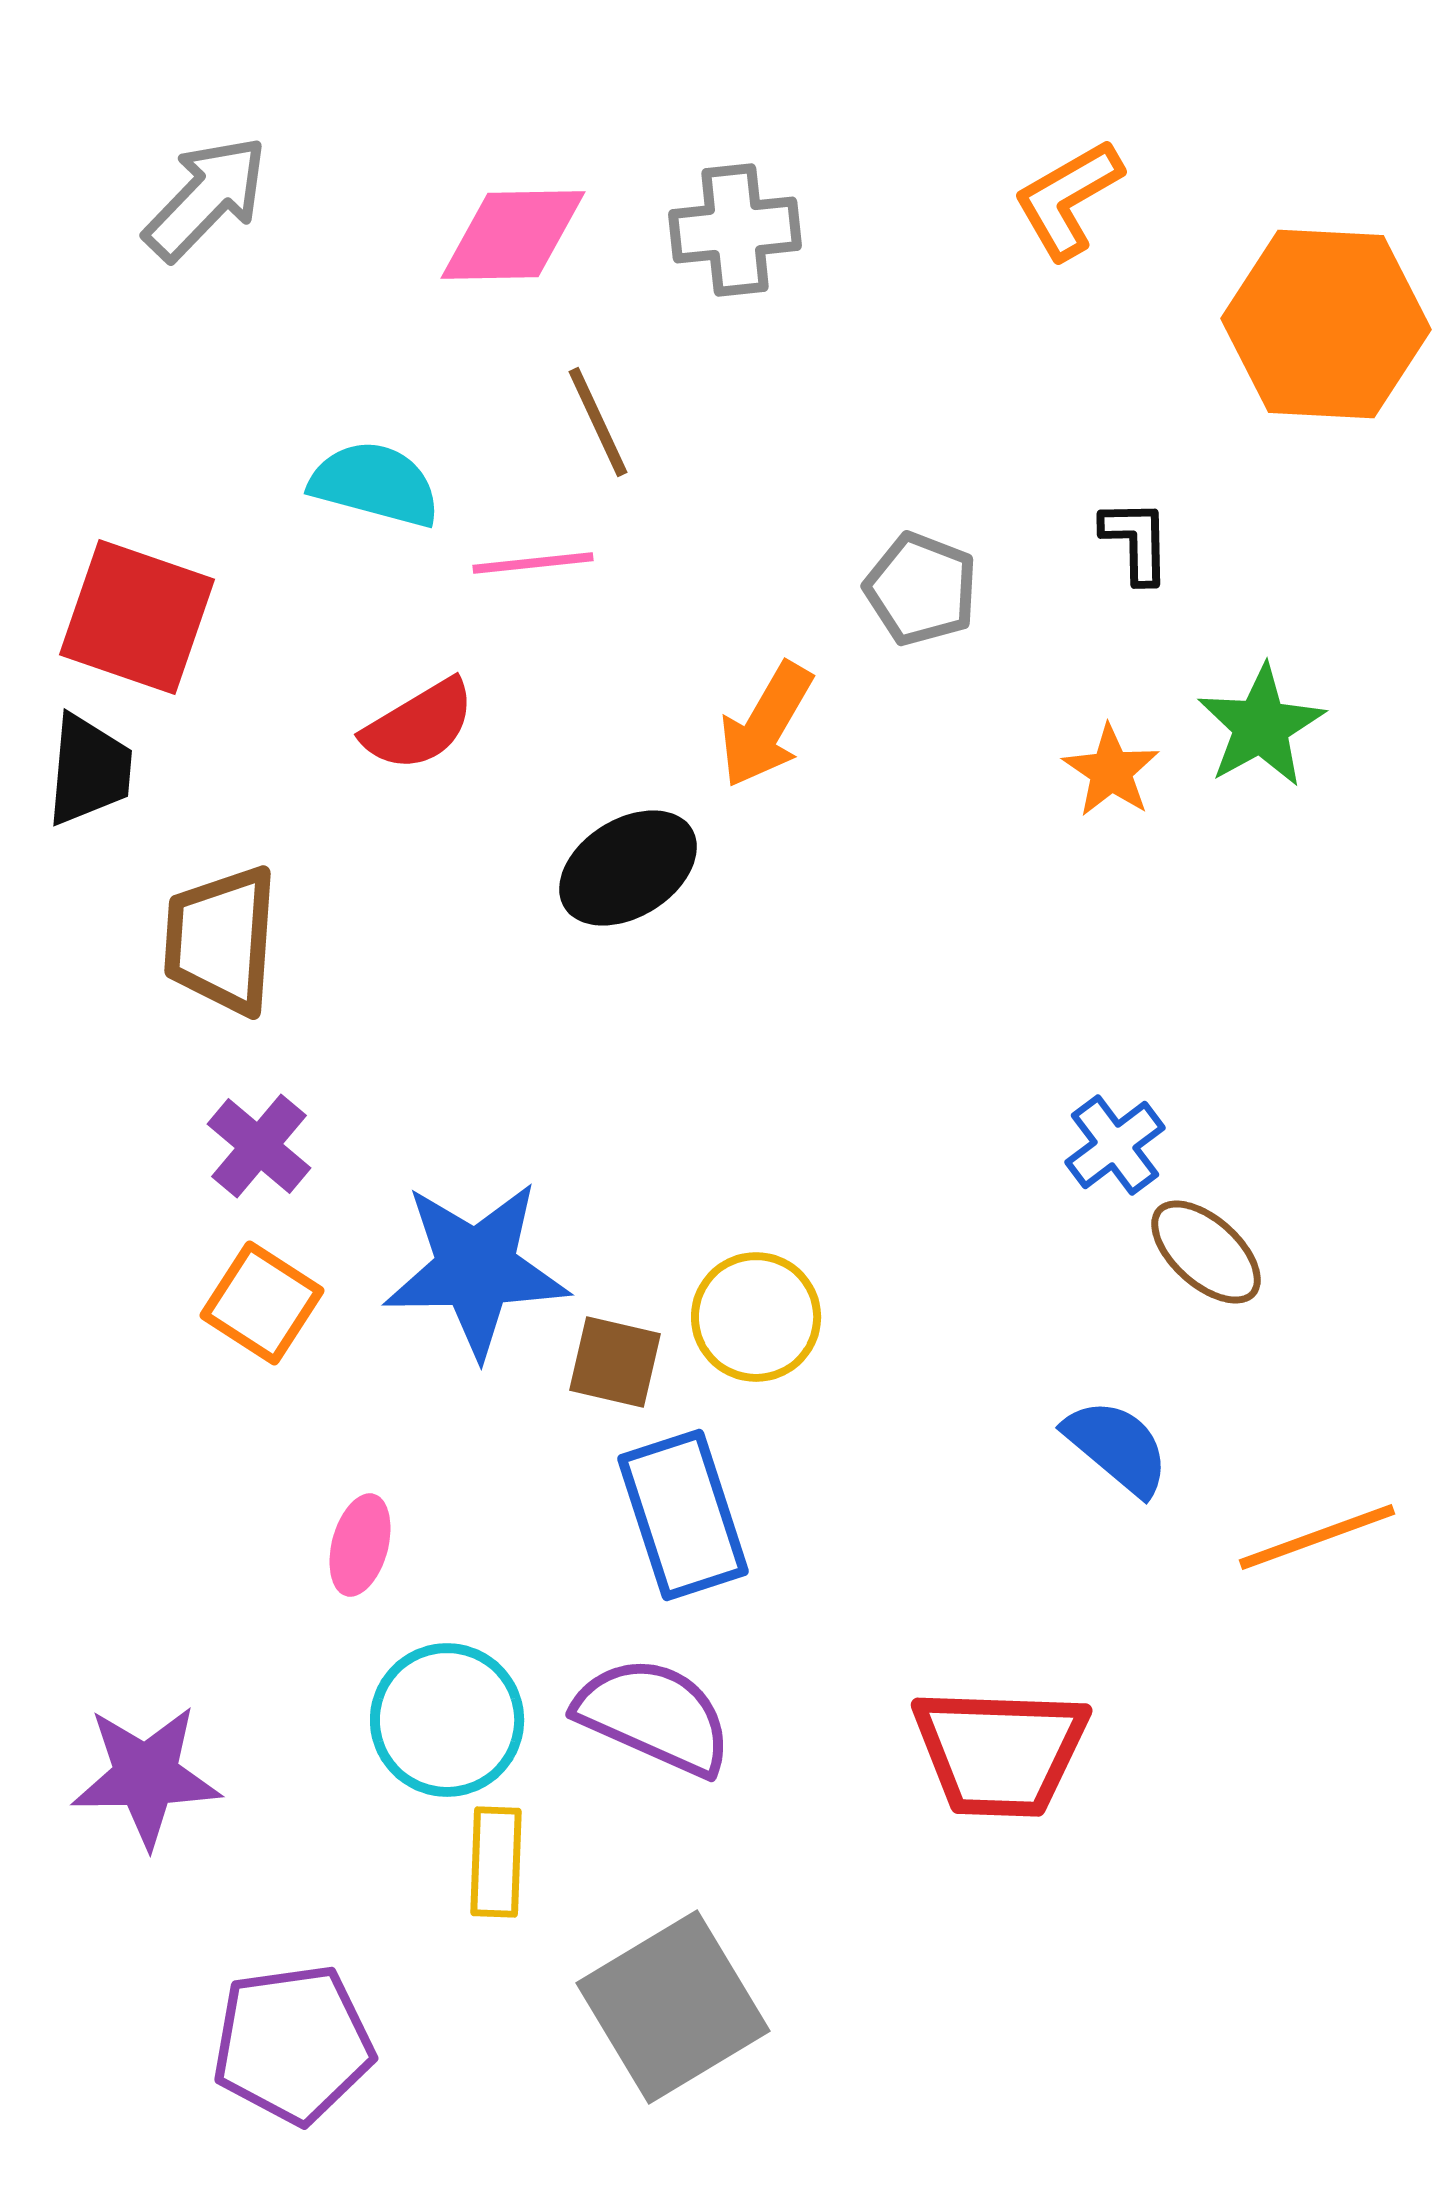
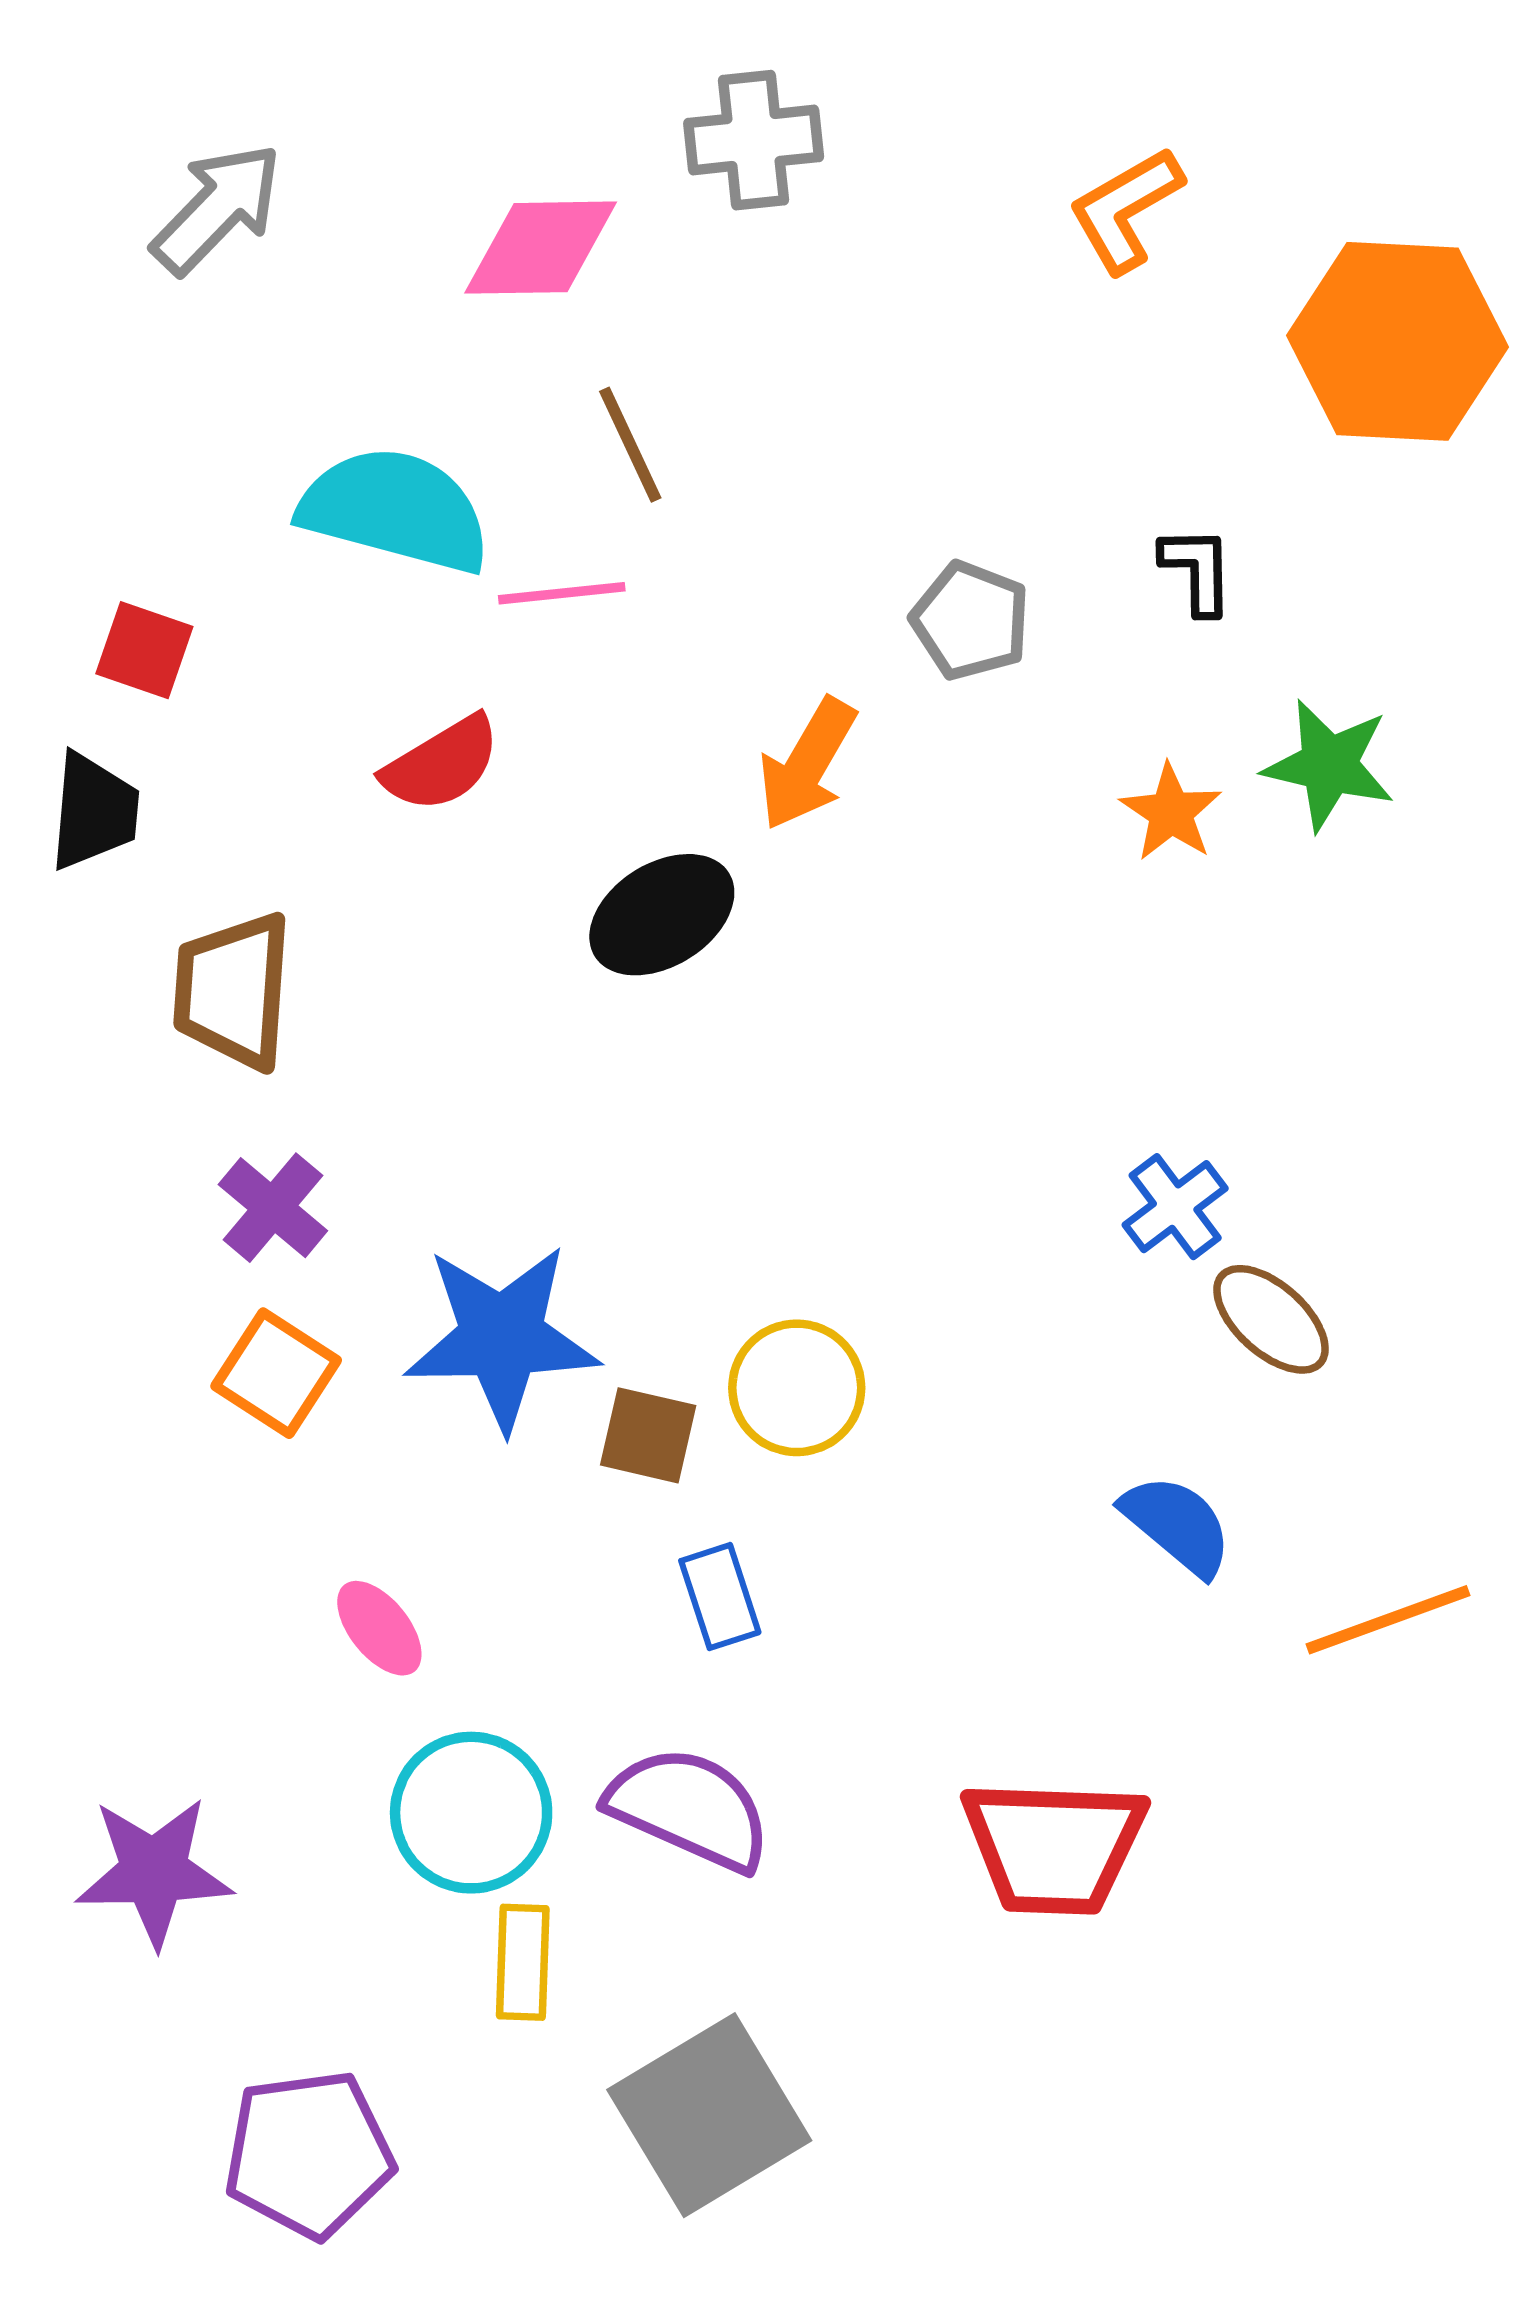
gray cross: (735, 230) -> (754, 140), moved
cyan semicircle: (375, 484) -> (395, 510), size x1.4
red square: (137, 617) -> (144, 650), size x0.6
green star: (1261, 726) -> (1329, 765), turned -30
blue rectangle: (683, 1515) -> (720, 1597), size x0.6
pink ellipse: (360, 1545) -> (379, 1628), turned -54

